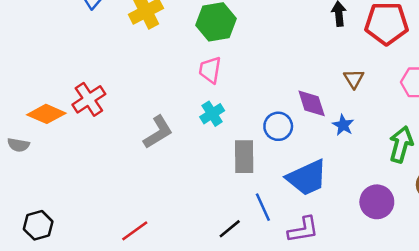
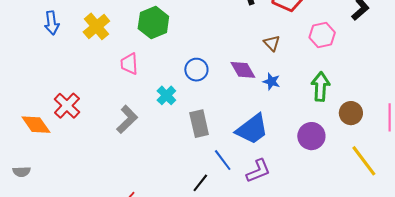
pink trapezoid: (210, 70) -> (129, 64), moved
orange diamond: (46, 114) -> (36, 125), turned 44
blue circle: (278, 126) -> (196, 70), moved
gray semicircle: (18, 145) -> (22, 172), moved

